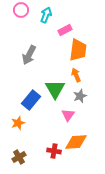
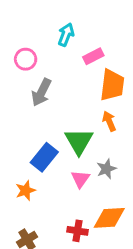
pink circle: (21, 10) -> (26, 59), moved
gray star: (80, 96) -> (106, 169), moved
pink triangle: (68, 115) -> (80, 179), moved

